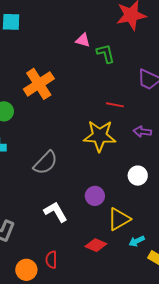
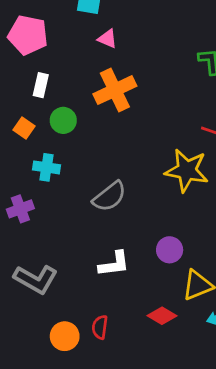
pink triangle: (83, 40) -> (107, 39), moved
white L-shape: (56, 212) -> (114, 264), turned 105

